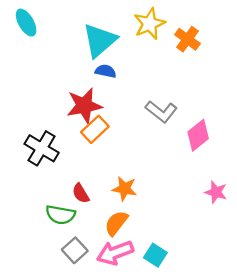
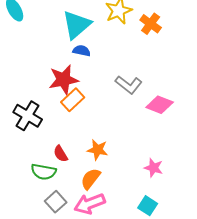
pink diamond: (198, 135) -> (160, 105), turned 60
pink star: (216, 192) -> (154, 168), moved
cyan square: (155, 255) -> (148, 206), moved

